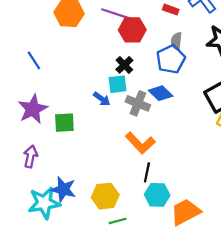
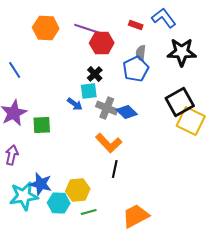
blue diamond: (161, 93) -> (127, 112), moved
cyan hexagon: (157, 195) -> (59, 203), moved
orange trapezoid: (185, 212) -> (136, 216), moved

